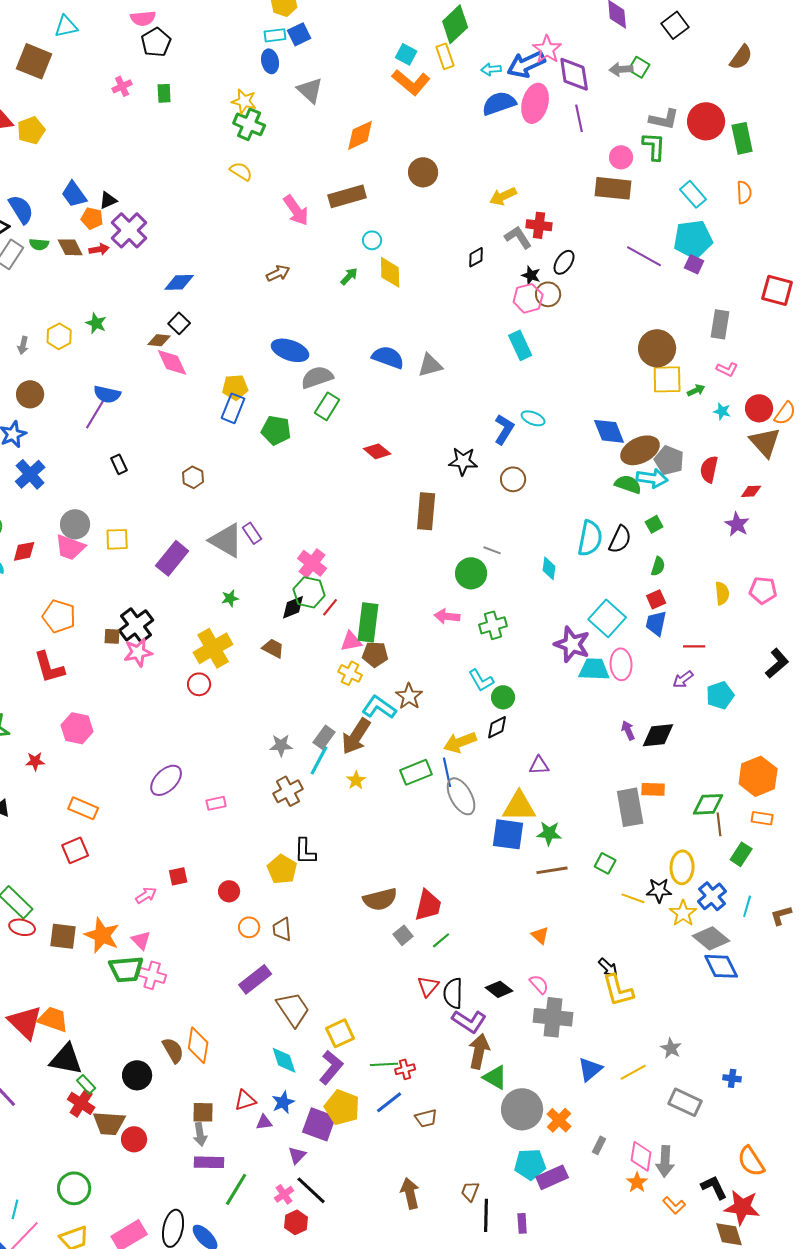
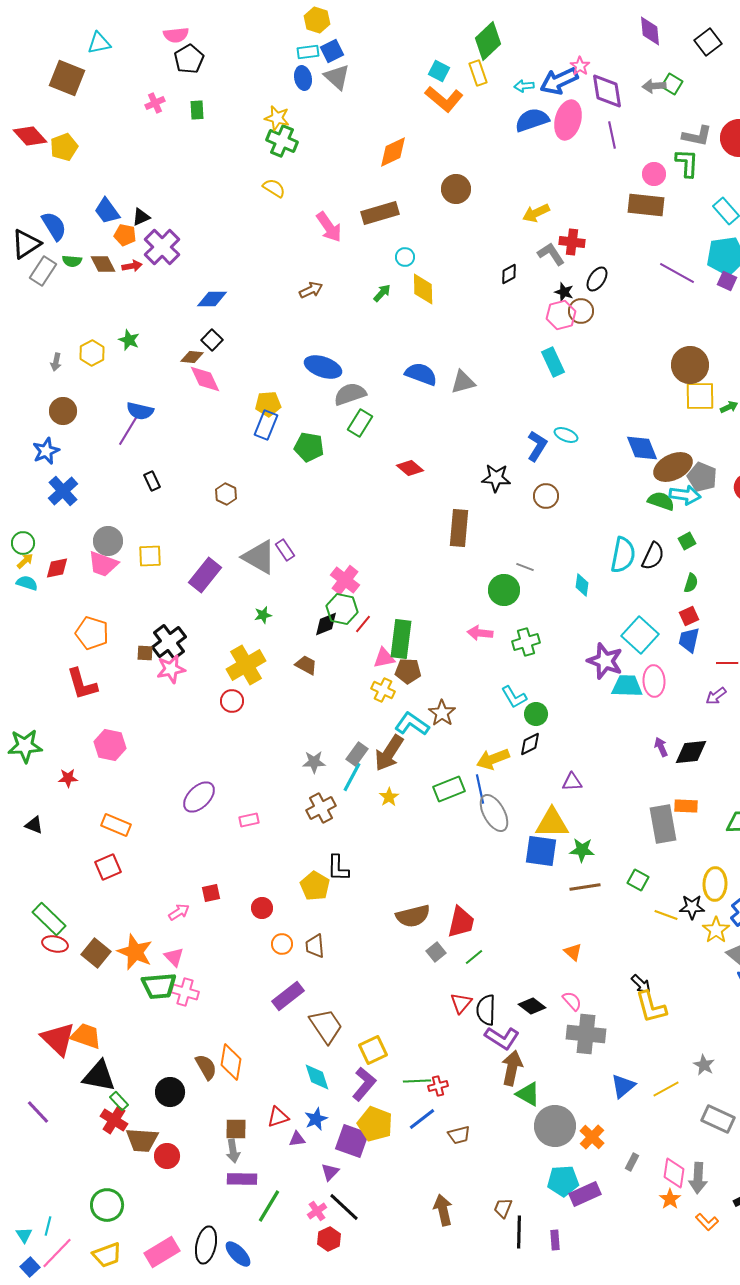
pink star: (547, 49) -> (580, 66), size x0.7
gray triangle: (310, 90) -> (337, 77), moved
brown square: (63, 936) -> (96, 953), turned 32

